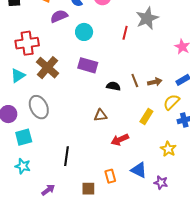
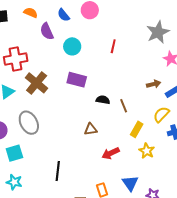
purple semicircle: (59, 16) -> (47, 31), turned -90
gray star: (147, 18) -> (158, 32), moved
brown line: (135, 81) -> (124, 106), moved
brown arrow: (155, 82) -> (154, 84), moved
yellow star: (168, 149) -> (147, 151), moved
blue triangle: (139, 170) -> (130, 183), turned 30

